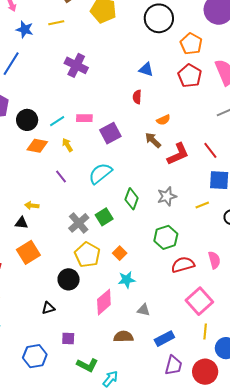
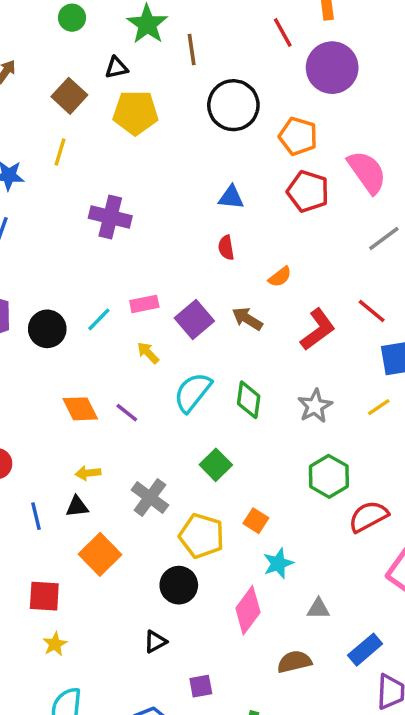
yellow line: (56, 23) -> (60, 152), turned -49
brown arrow: (153, 140) -> (247, 319), moved
yellow arrow: (67, 145) -> (148, 353), moved
orange diamond: (37, 146) -> (80, 409), moved, turned 65
green diamond: (132, 199) -> (249, 400), moved
gray cross: (79, 223) -> (150, 497), moved

